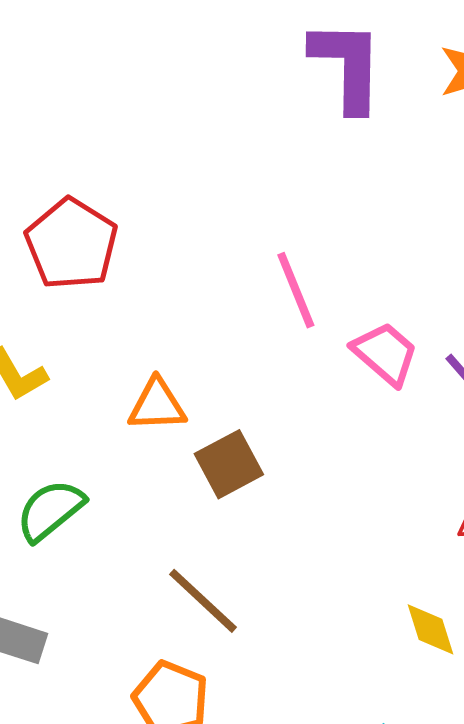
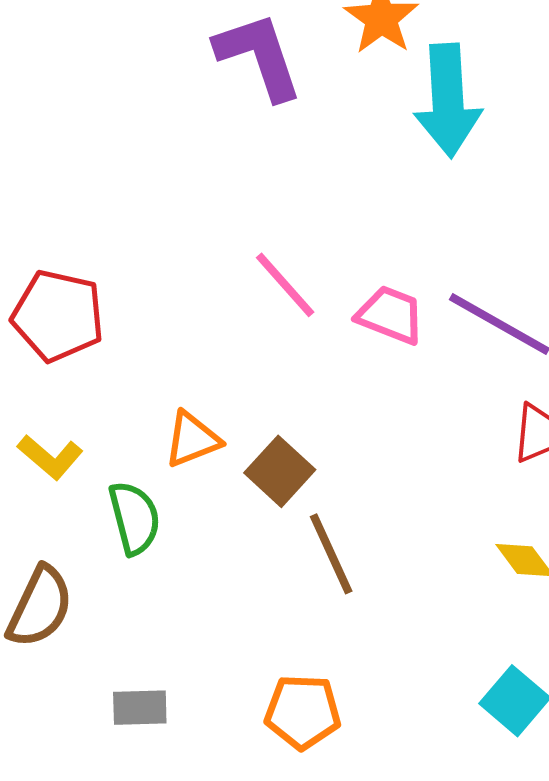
green semicircle: (50, 510) -> (134, 518), moved, turned 134
brown line: (203, 601) -> (331, 554), moved, turned 42

